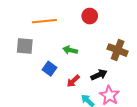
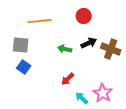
blue square: (50, 69) -> (24, 67), moved
black arrow: (99, 75) -> (89, 43), moved

